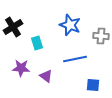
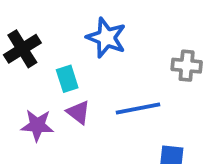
blue star: (70, 25) -> (106, 38), moved
purple triangle: (46, 76) -> (78, 112), moved

